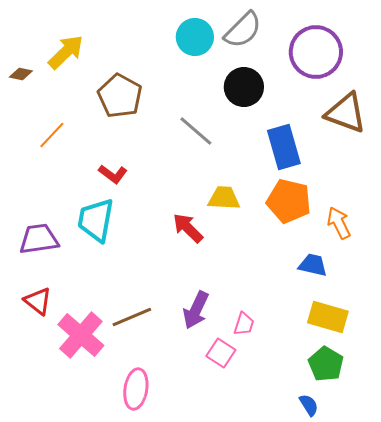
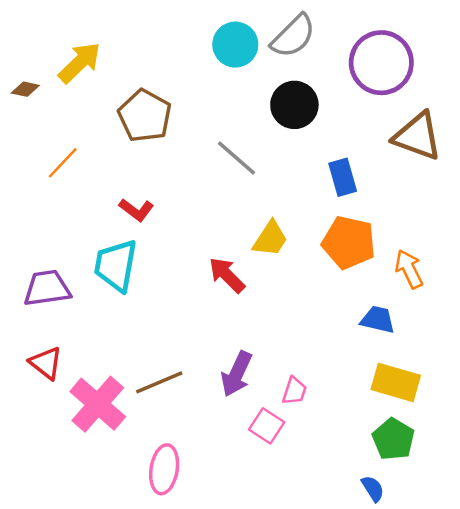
blue rectangle: (284, 147) -> (343, 177), size x0.7
yellow trapezoid: (224, 198) -> (270, 239), turned 120

